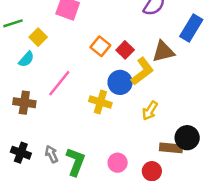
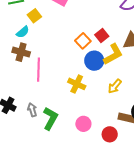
orange square: (100, 46) -> (83, 41), moved
pink line: (59, 83) -> (38, 70), moved, turned -45
yellow cross: (100, 102) -> (77, 84), moved
brown cross: (24, 103) -> (21, 52), moved

